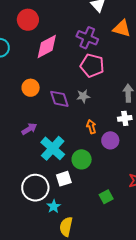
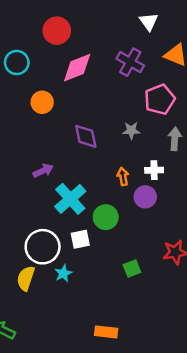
pink pentagon: (92, 65) -> (160, 99), moved, turned 30
orange circle: (31, 88) -> (42, 102), moved
gray star: (83, 96) -> (131, 131), moved
white cross: (125, 118) -> (154, 170), moved
yellow semicircle: (66, 227) -> (26, 278), moved

